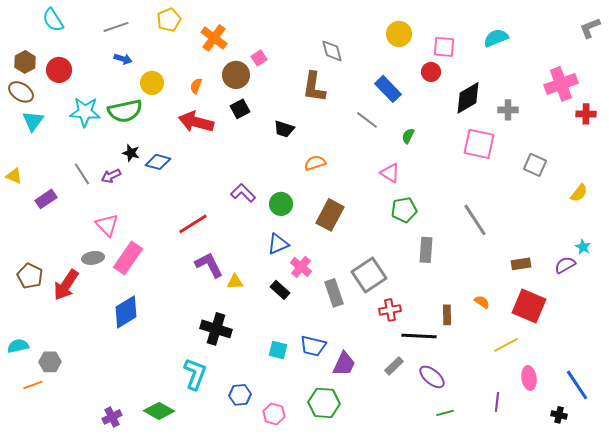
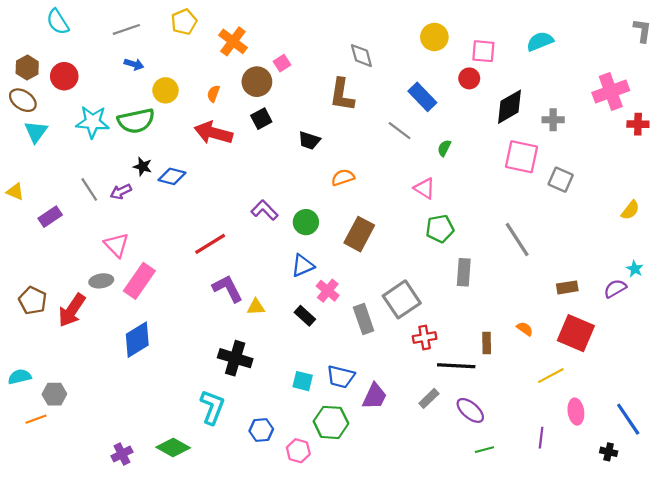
gray L-shape: (590, 28) -> (642, 30), turned 120
gray square: (535, 165) -> (561, 180), moved
green hexagon: (324, 403) -> (331, 422), moved

